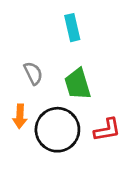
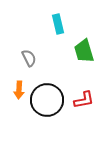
green trapezoid: (78, 84) -> (84, 51), moved

